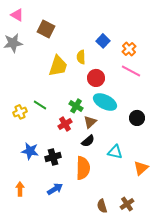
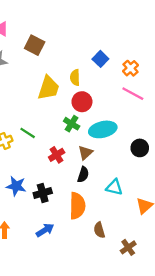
red circle: (96, 78) -> (82, 102), moved
cyan ellipse: (105, 102) -> (103, 129), turned -40
green cross: (76, 106) -> (72, 124), moved
black semicircle: (88, 141) -> (83, 175), turned -32
brown semicircle: (102, 206) -> (99, 230), moved

